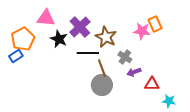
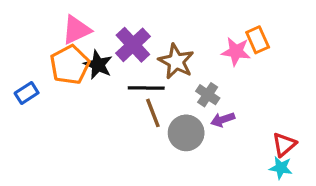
pink triangle: (46, 18) -> (76, 30), turned -30
orange pentagon: (23, 39) -> (70, 65), moved
brown line: (102, 68) -> (153, 113), moved
red triangle: (152, 84) -> (284, 145), moved, turned -42
gray circle: (102, 85) -> (186, 133), moved

